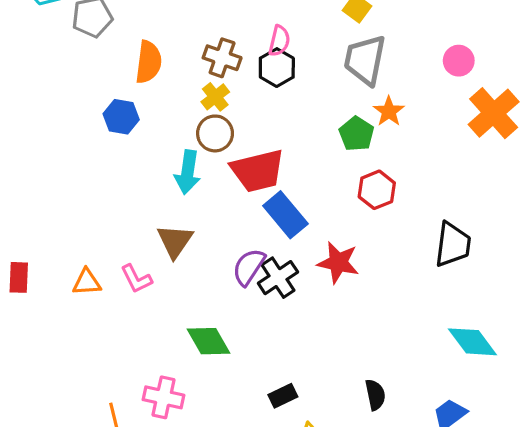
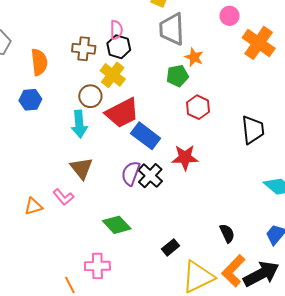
yellow cross: (215, 97) -> (113, 75), moved, size x1.4
green pentagon: (357, 134) -> (177, 76), turned -30

